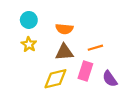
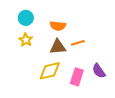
orange line: (95, 48) -> (78, 43), moved
pink rectangle: (85, 71) -> (77, 77), moved

